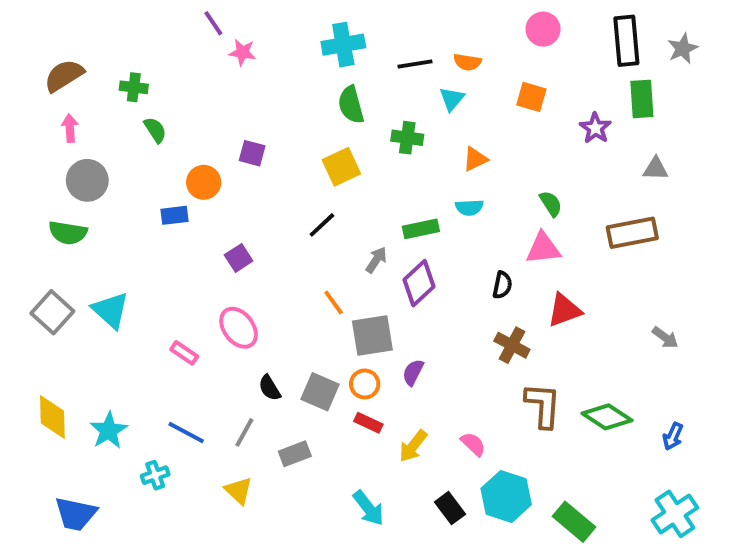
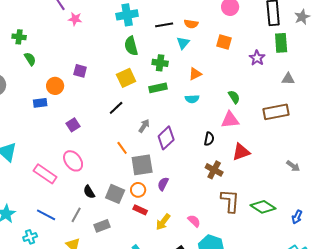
green rectangle: (421, 229) -> (158, 88), moved
pink rectangle: (184, 353) -> (45, 174), size x1.6

